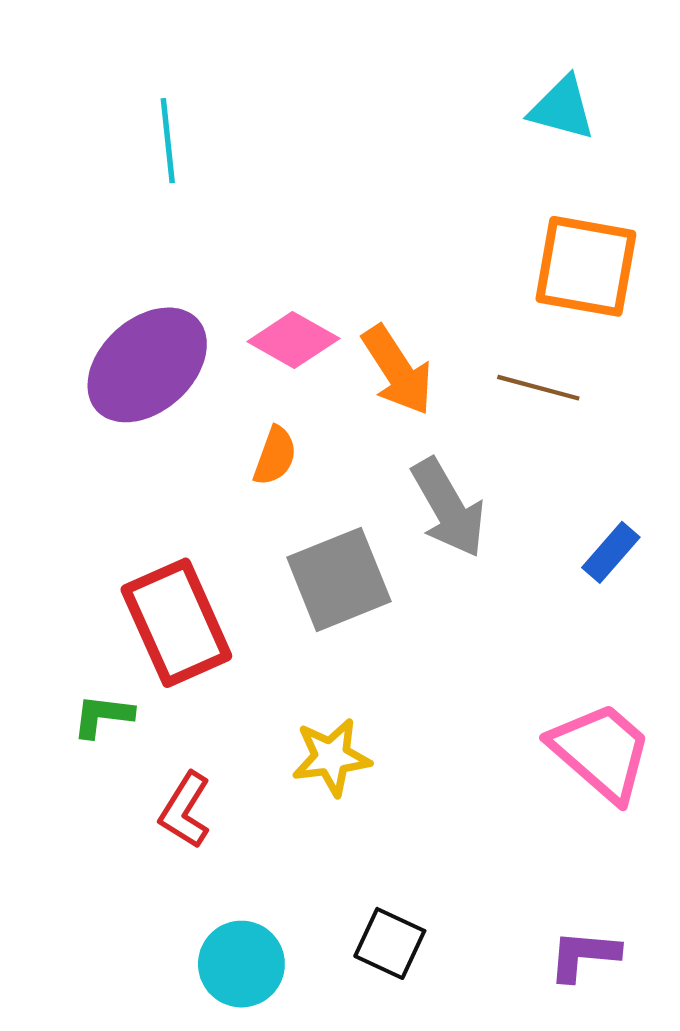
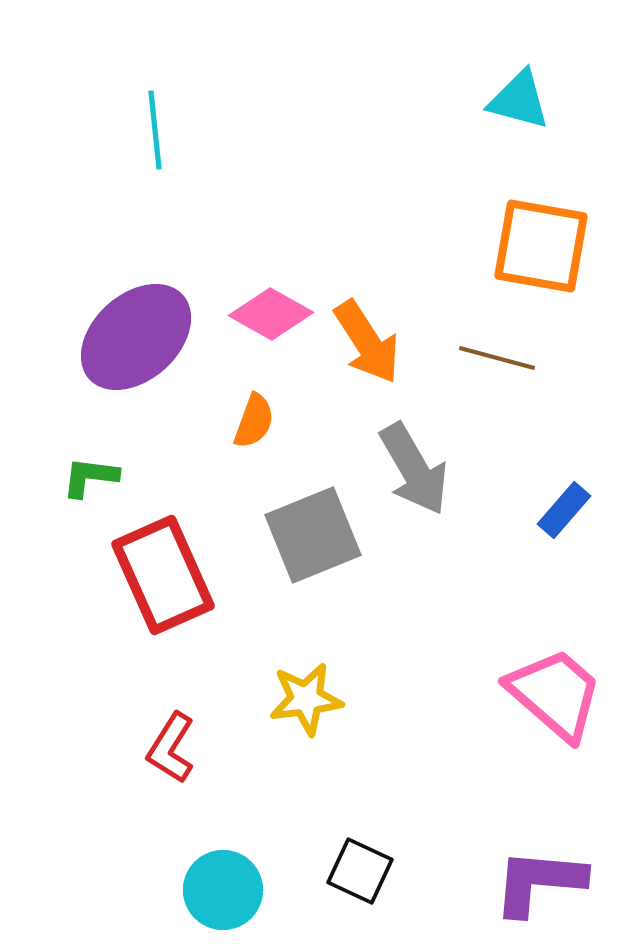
green L-shape: (103, 716) -> (90, 477), moved
purple L-shape: (584, 955) -> (539, 882), size x1.4

